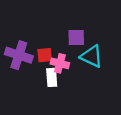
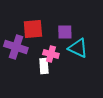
red square: (45, 55) -> (33, 29), moved, size x1.5

